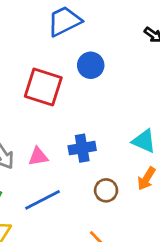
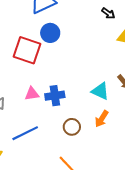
blue circle: (91, 65) -> (50, 33), moved
pink triangle: (38, 157) -> (32, 94), moved

